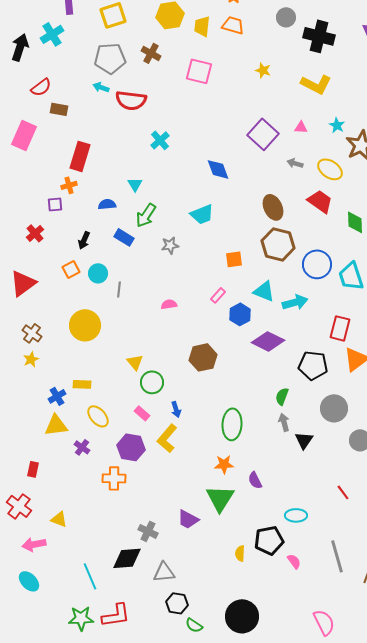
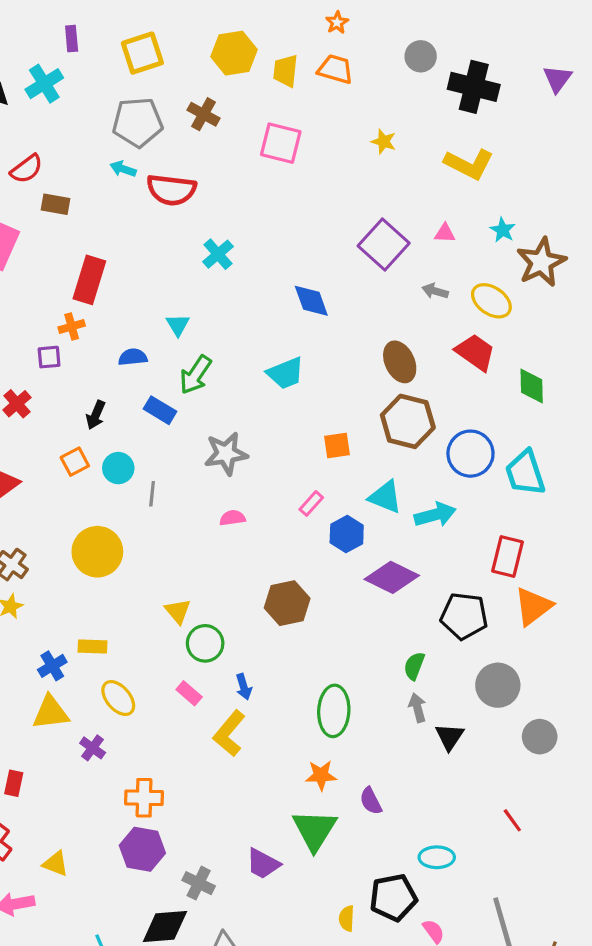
gray star: (170, 245) -> (226, 454), moved, size x1.5
purple hexagon: (131, 447) -> (142, 849), moved

